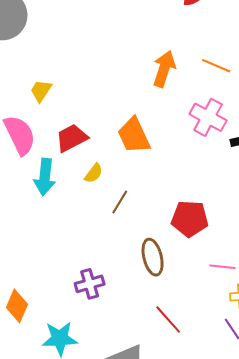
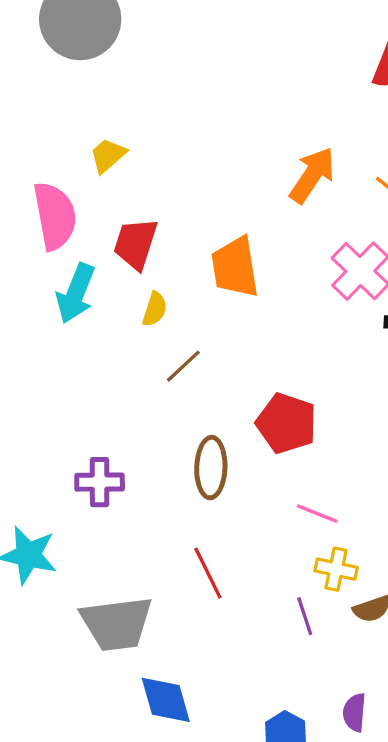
red trapezoid: (72, 138) -> (136, 244), turned -60
yellow semicircle: (94, 173) -> (155, 309), turned -35

